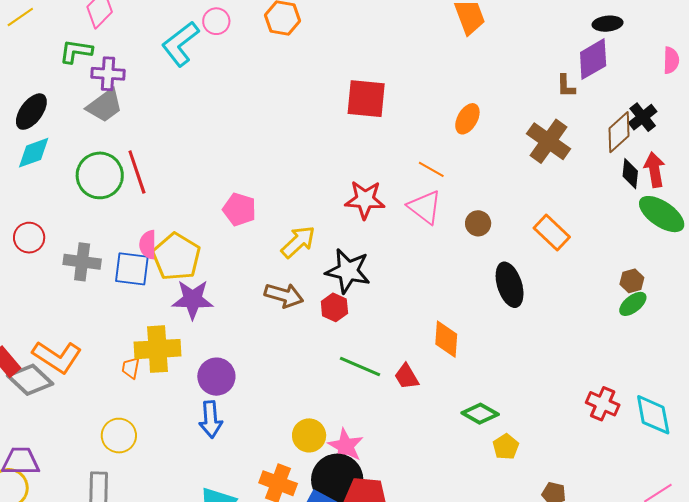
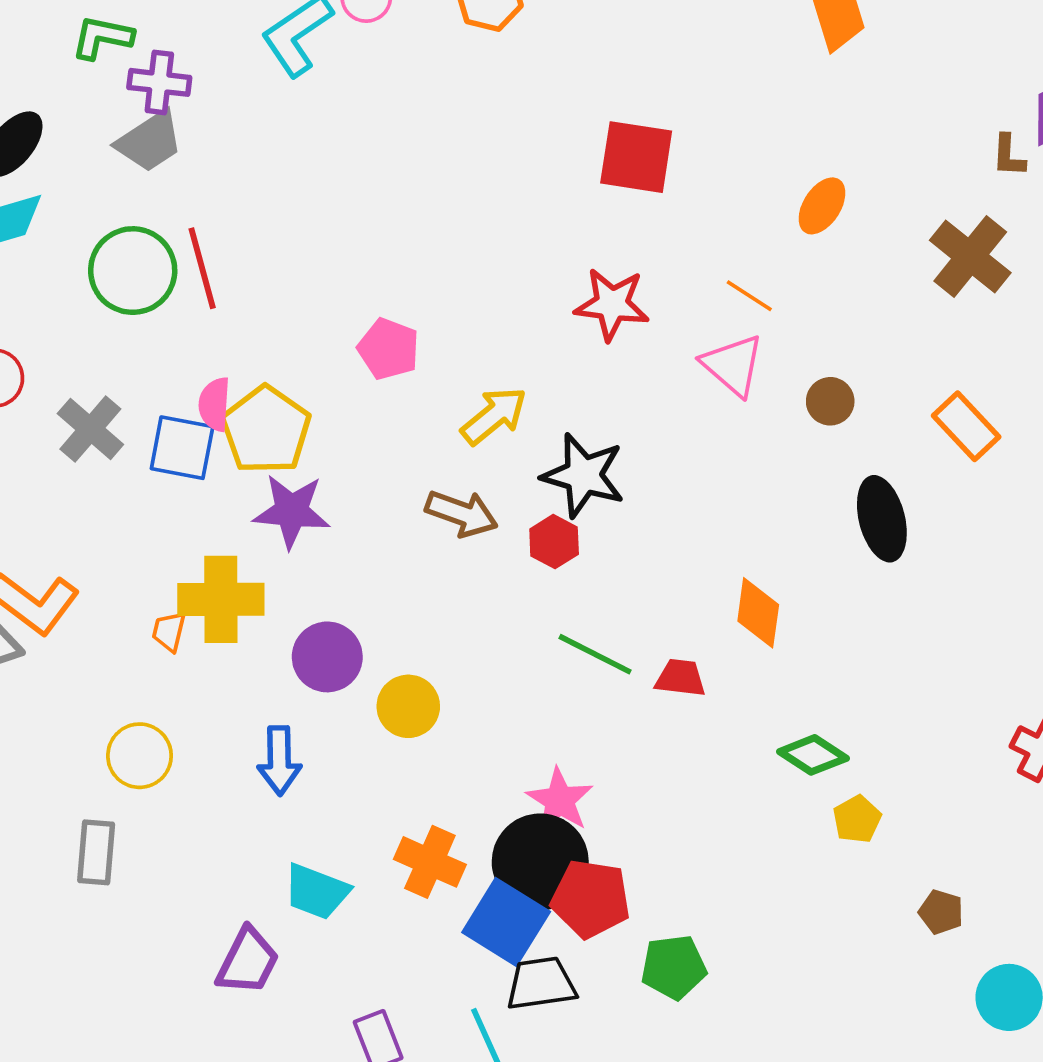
red star: (365, 200) -> (612, 304), moved
gray cross: (82, 262) -> (90, 429), turned 30
red trapezoid: (407, 377) -> (681, 678), turned 124
blue arrow: (211, 419) -> (279, 761), moved
yellow circle: (309, 435) -> (408, 706), moved

